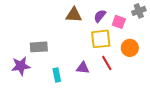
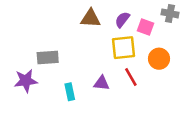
gray cross: (139, 11) -> (170, 13), turned 32

